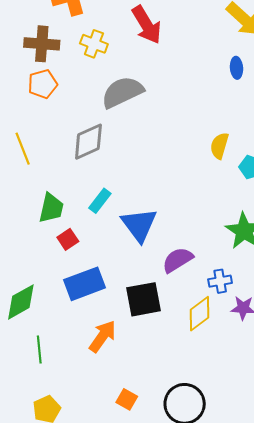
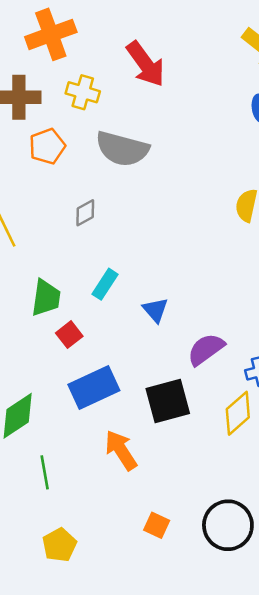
orange pentagon: (43, 84) -> (47, 146), moved
gray semicircle: (122, 92) -> (122, 149), turned -135
gray diamond: (88, 142) -> (85, 213), size x0.6
blue triangle: (139, 225) -> (155, 310), size x0.6
orange arrow: (103, 336) -> (121, 450), turned -64

